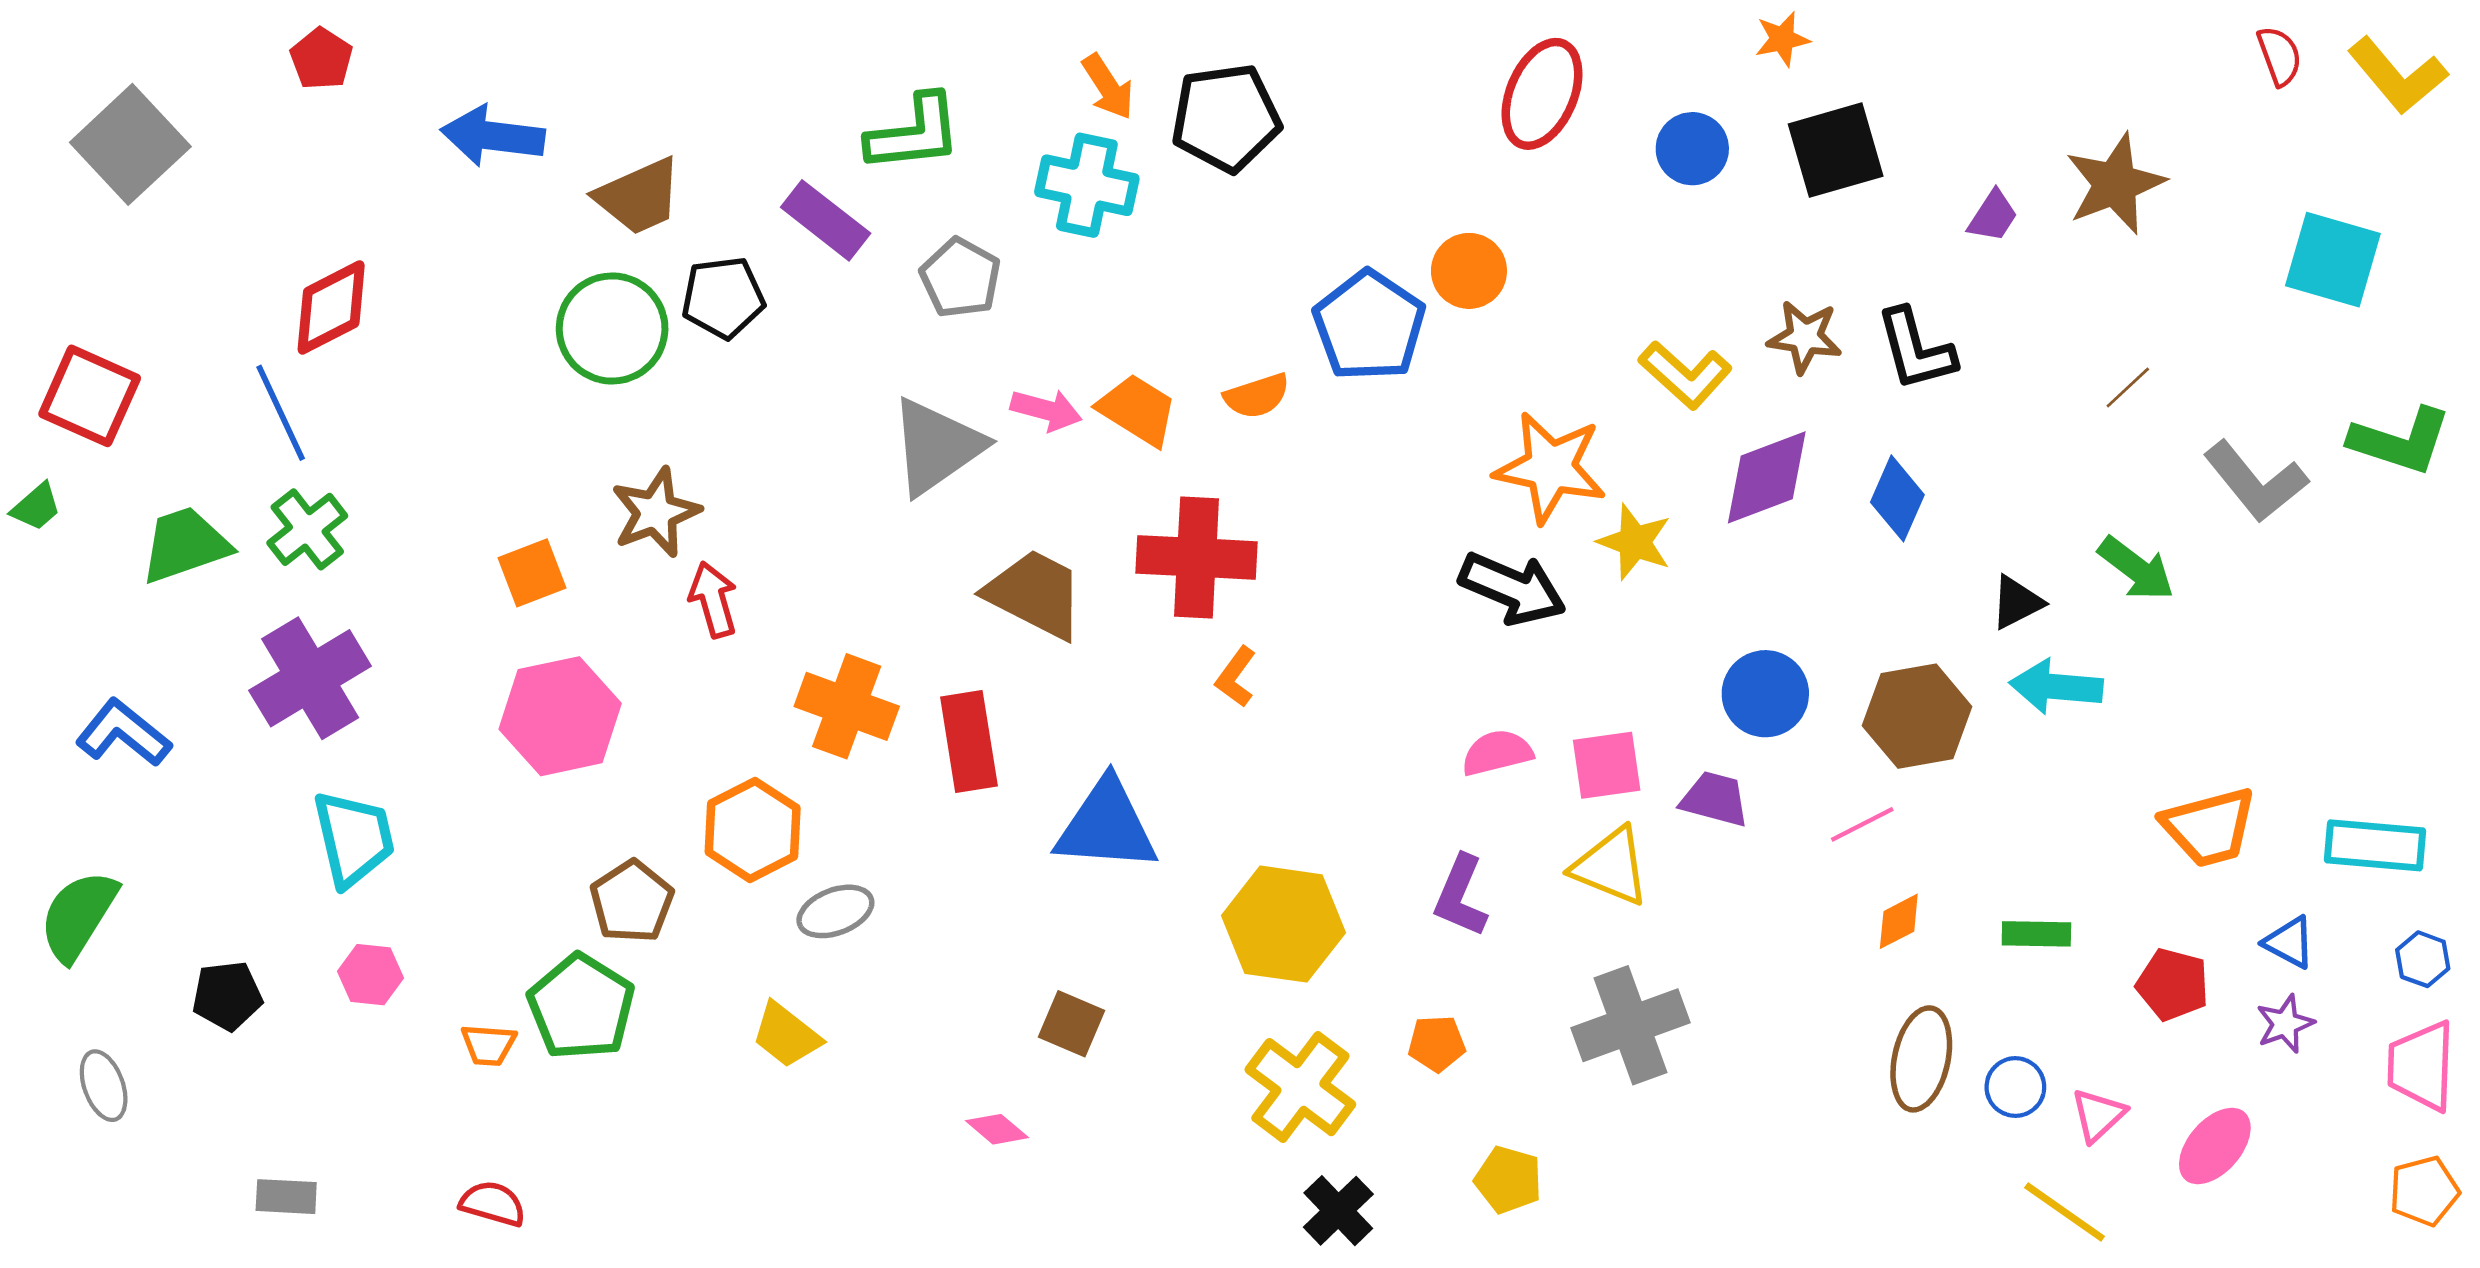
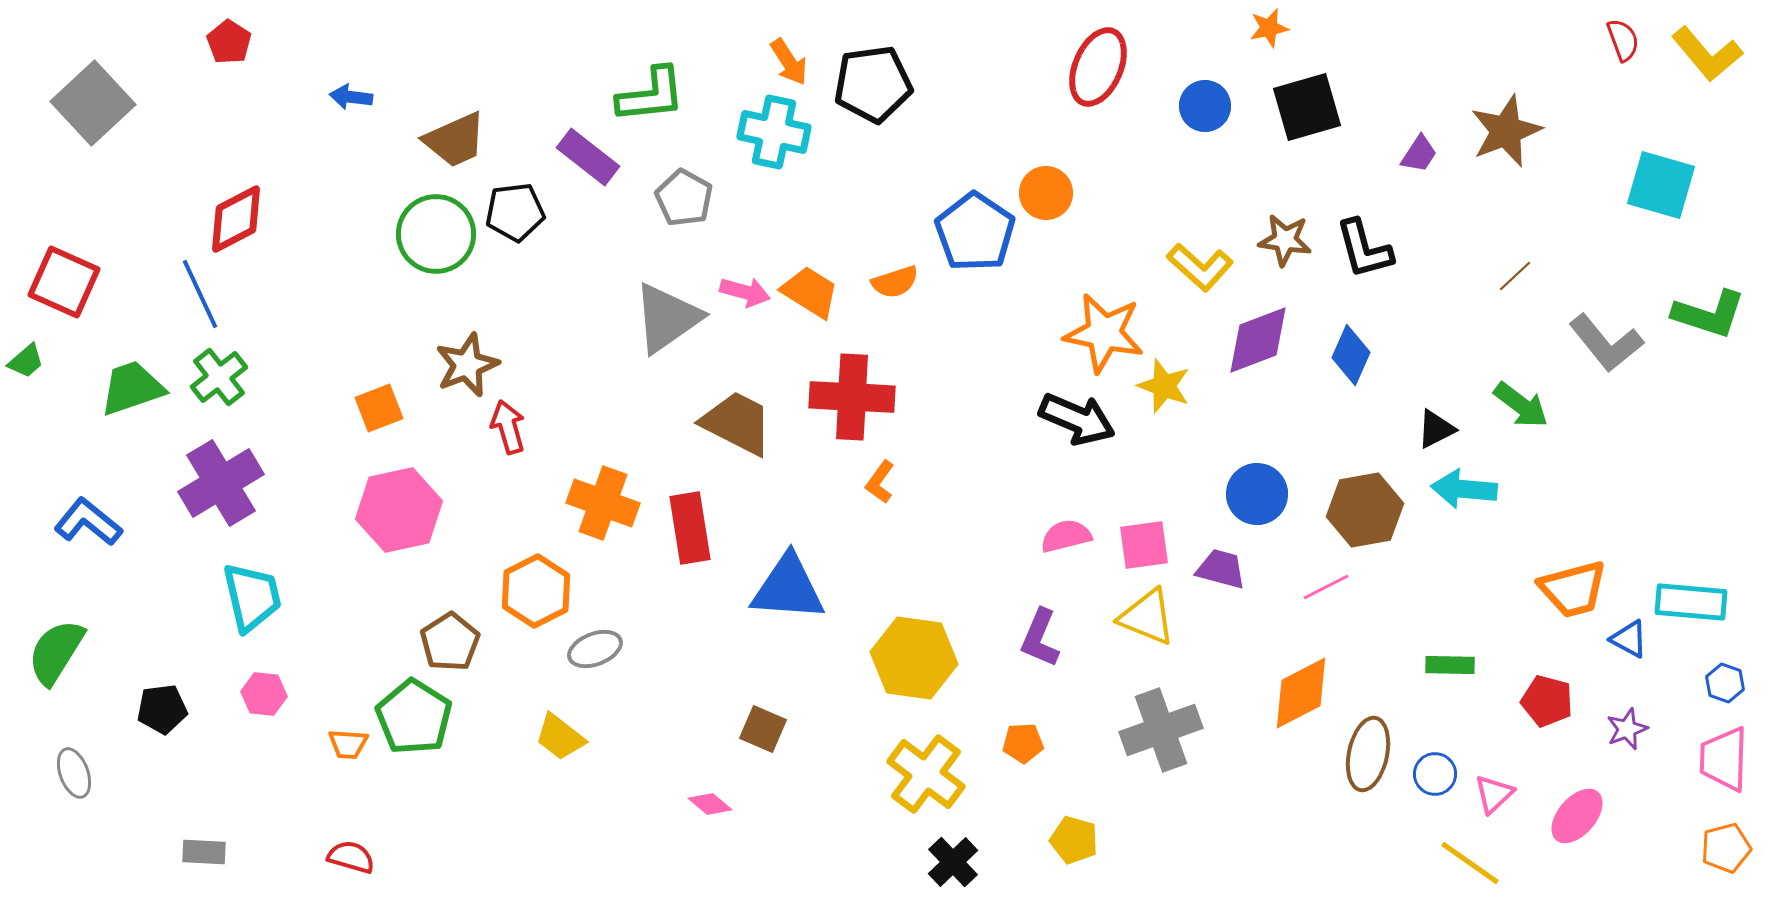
blue arrow: (493, 136) -> (351, 97), size x0.6
orange diamond: (1899, 921) -> (1301, 693), moved, size x1.8
blue triangle: (2289, 942) -> (1629, 639), moved

